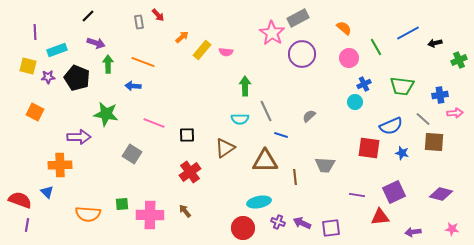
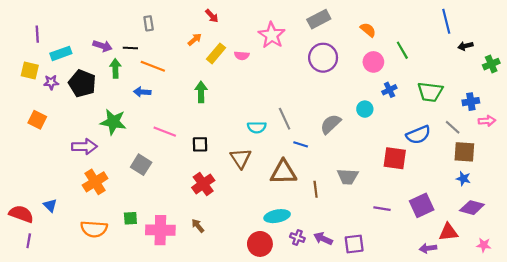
red arrow: (158, 15) -> (212, 16), moved
black line: (88, 16) -> (130, 48), moved, turned 48
pink star: (272, 33) -> (272, 35), moved
blue line: (408, 33) -> (446, 21), moved, turned -75
green arrow: (245, 86) -> (201, 92), moved
cyan circle: (355, 102) -> (365, 109), moved
gray semicircle: (309, 116) -> (331, 124), size x1.5
brown triangle: (225, 148) -> (241, 158), turned -30
blue star: (402, 153) -> (463, 179), moved
orange cross: (60, 165) -> (95, 182), moved, turned -30
red triangle: (380, 217) -> (448, 232), moved
purple arrow: (413, 232) -> (428, 248), moved

